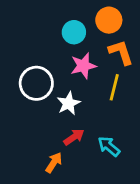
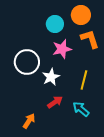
yellow line: (114, 87) -> (84, 80), moved
orange arrow: (54, 163) -> (29, 121), moved

